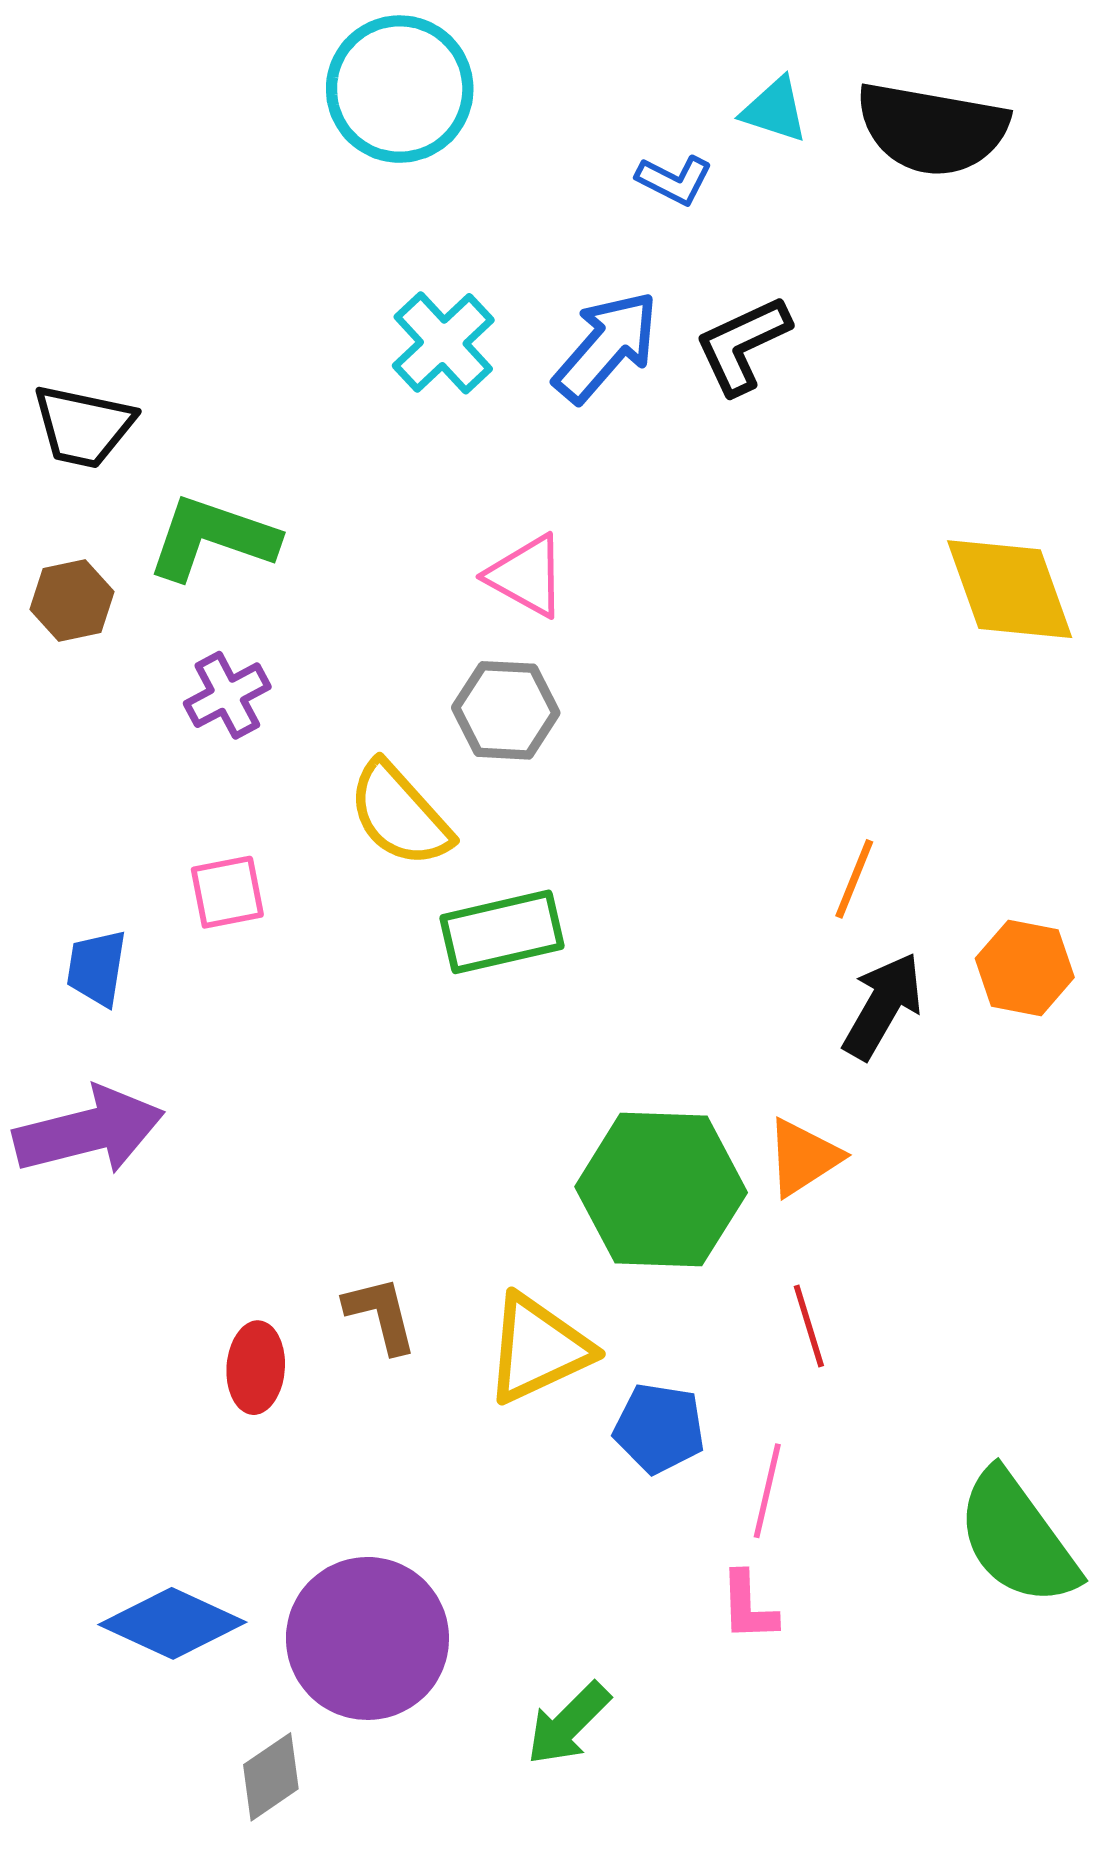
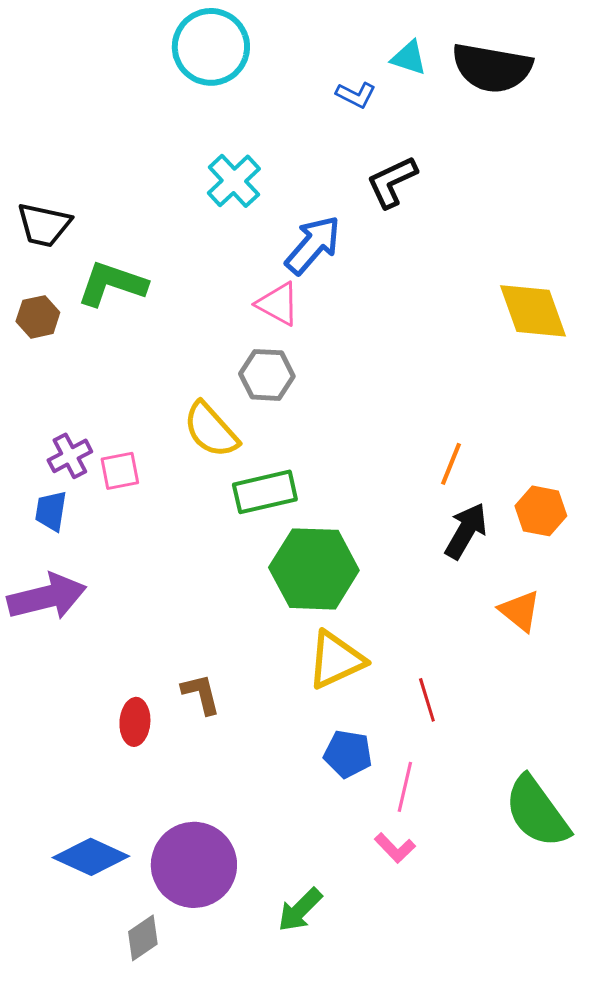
blue arrow: (606, 347) -> (313, 245), moved
purple cross: (227, 695) -> (70, 456), moved
orange triangle: (803, 1157) -> (520, 611), moved, turned -48
green hexagon: (661, 1190) -> (314, 569), moved
yellow triangle: (538, 1349) -> (336, 660), moved
pink L-shape: (748, 1606) -> (395, 848), turned -42

